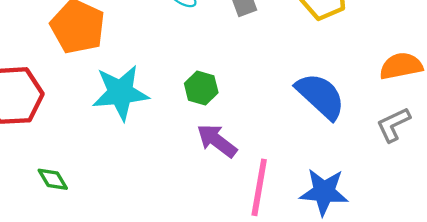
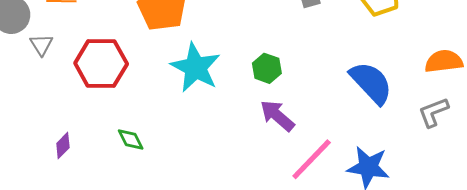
cyan star: (120, 93) -> (196, 68), turned 30
pink line: (259, 187) -> (312, 159), turned 30

